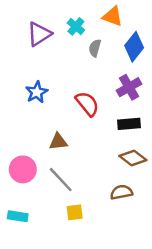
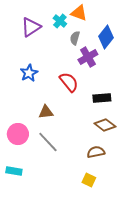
orange triangle: (113, 16) -> (79, 13), moved
purple cross: (129, 87) -> (88, 57), moved
yellow square: (75, 212) -> (89, 180), moved, turned 32

